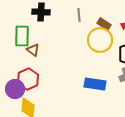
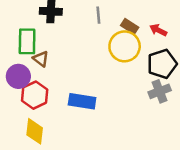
blue rectangle: (95, 84) -> (82, 101), moved
purple circle: (15, 89) -> (18, 76), moved

